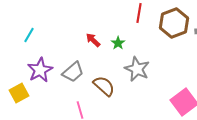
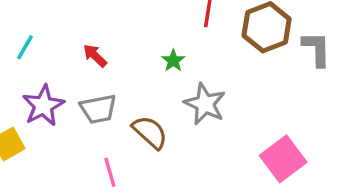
red arrow: (93, 40) -> (95, 56), moved
gray trapezoid: (73, 72) -> (98, 109), turned 30

